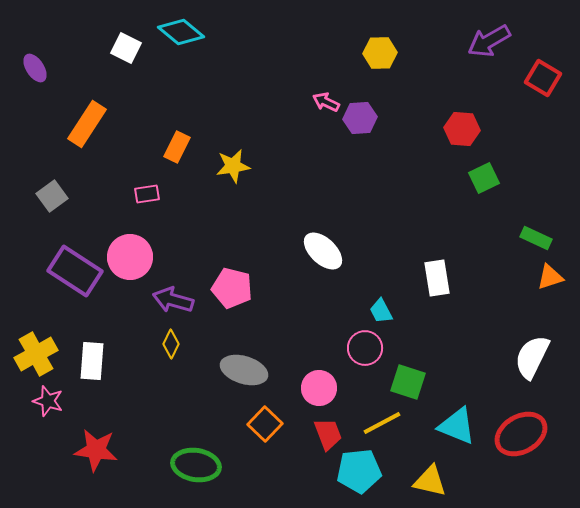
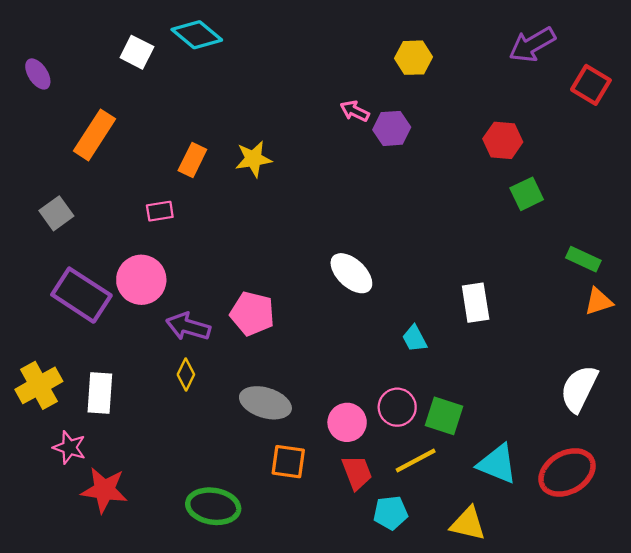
yellow star: (233, 166) -> (253, 159), moved
pink circle: (365, 348) -> (397, 407), moved
pink star: (48, 401) -> (69, 447), moved
orange square: (265, 424) -> (288, 462), turned -36
cyan pentagon: (359, 471) -> (391, 513), size x0.7

